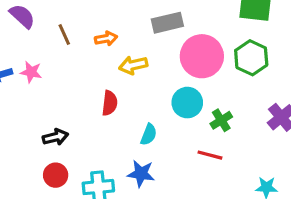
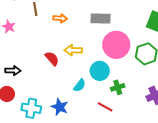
yellow arrow: (133, 65) -> (73, 50), moved
red semicircle: (110, 103) -> (52, 59), turned -63
cyan semicircle: (149, 135) -> (80, 85), moved

